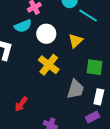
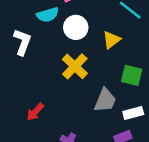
white rectangle: (99, 97) -> (133, 113), turned 56

